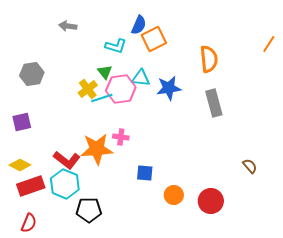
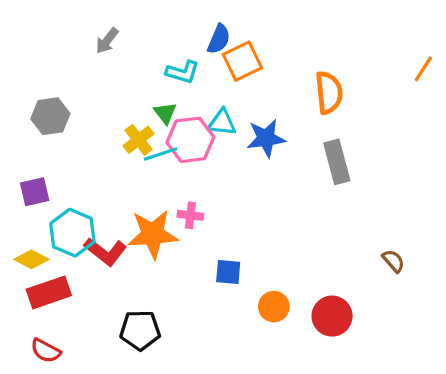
gray arrow: (68, 26) -> (107, 41), turned -60
cyan hexagon: (65, 184) -> (72, 233), moved
red semicircle: (29, 223) -> (46, 351), turned 96

